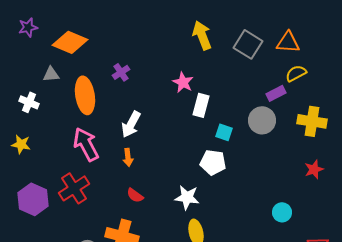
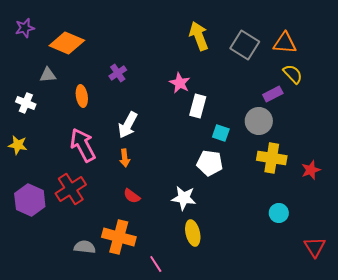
yellow semicircle: (296, 73) -> (293, 74), turned 75
orange ellipse: (85, 95) -> (82, 96), size x0.6
yellow cross: (312, 121) -> (272, 158), moved

